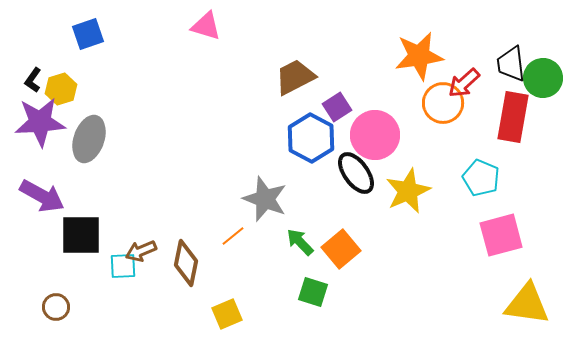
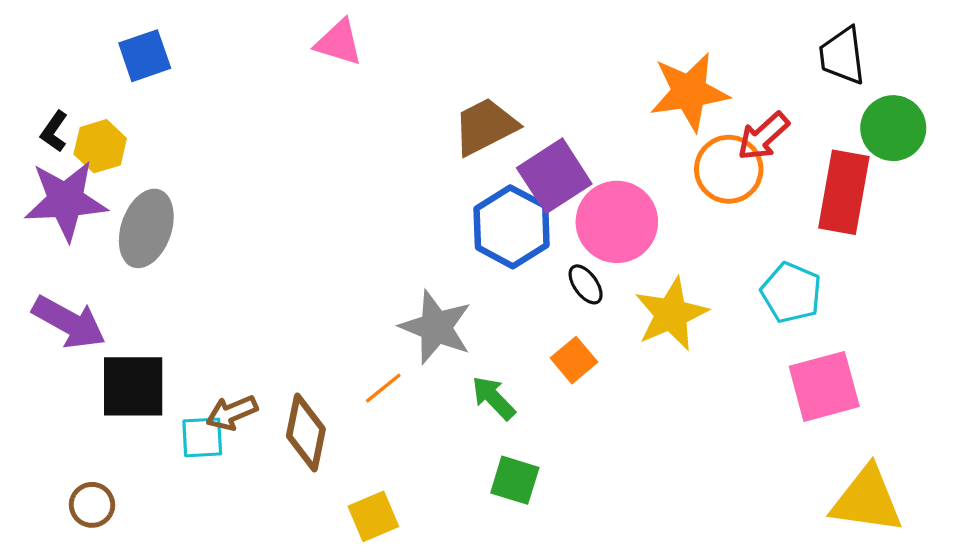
black trapezoid: (511, 64) -> (842, 56), moved
purple square: (337, 107) -> (554, 176), size x1.5
black ellipse: (356, 173) -> (586, 284), size x0.6
orange square: (341, 249) -> (574, 360), moved, size x0.7

